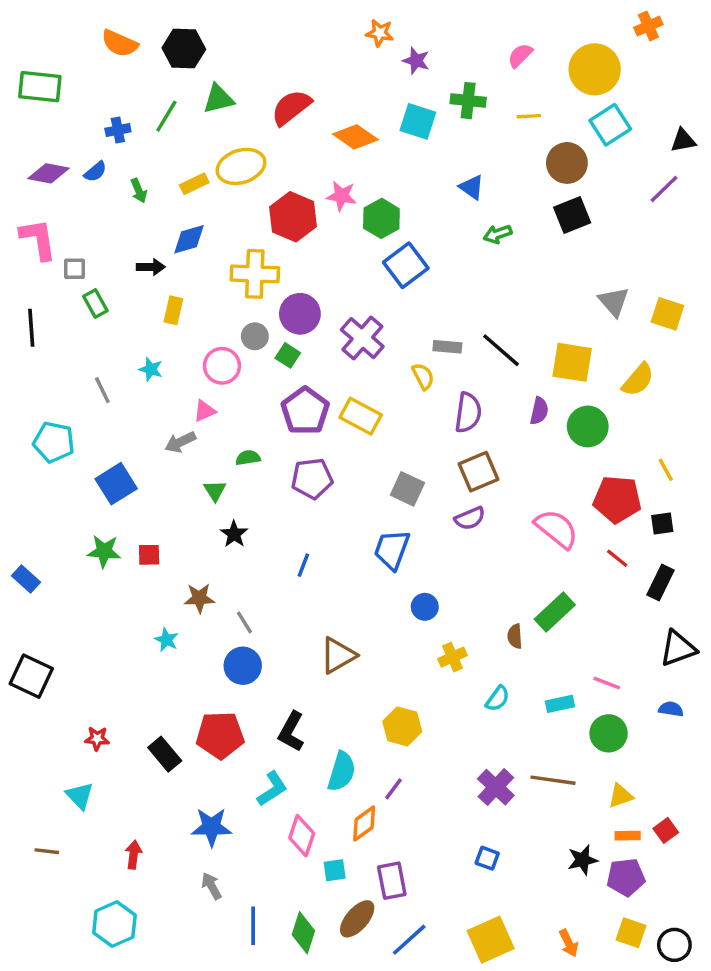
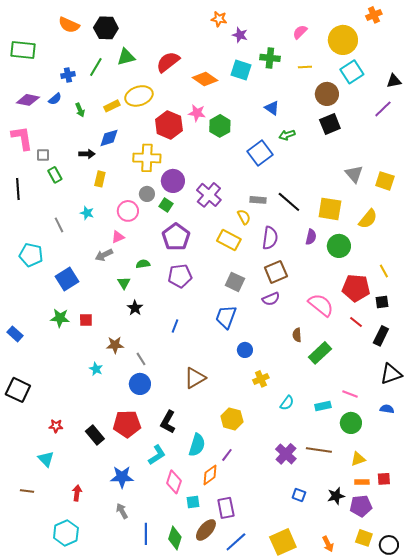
blue square: (406, 265) -> (260, 153), moved
yellow rectangle: (361, 416) -> (229, 240), moved
brown semicircle: (515, 636) -> (297, 335), moved
red square: (666, 830) -> (384, 479), turned 32
blue square: (487, 858) -> (299, 495), moved

